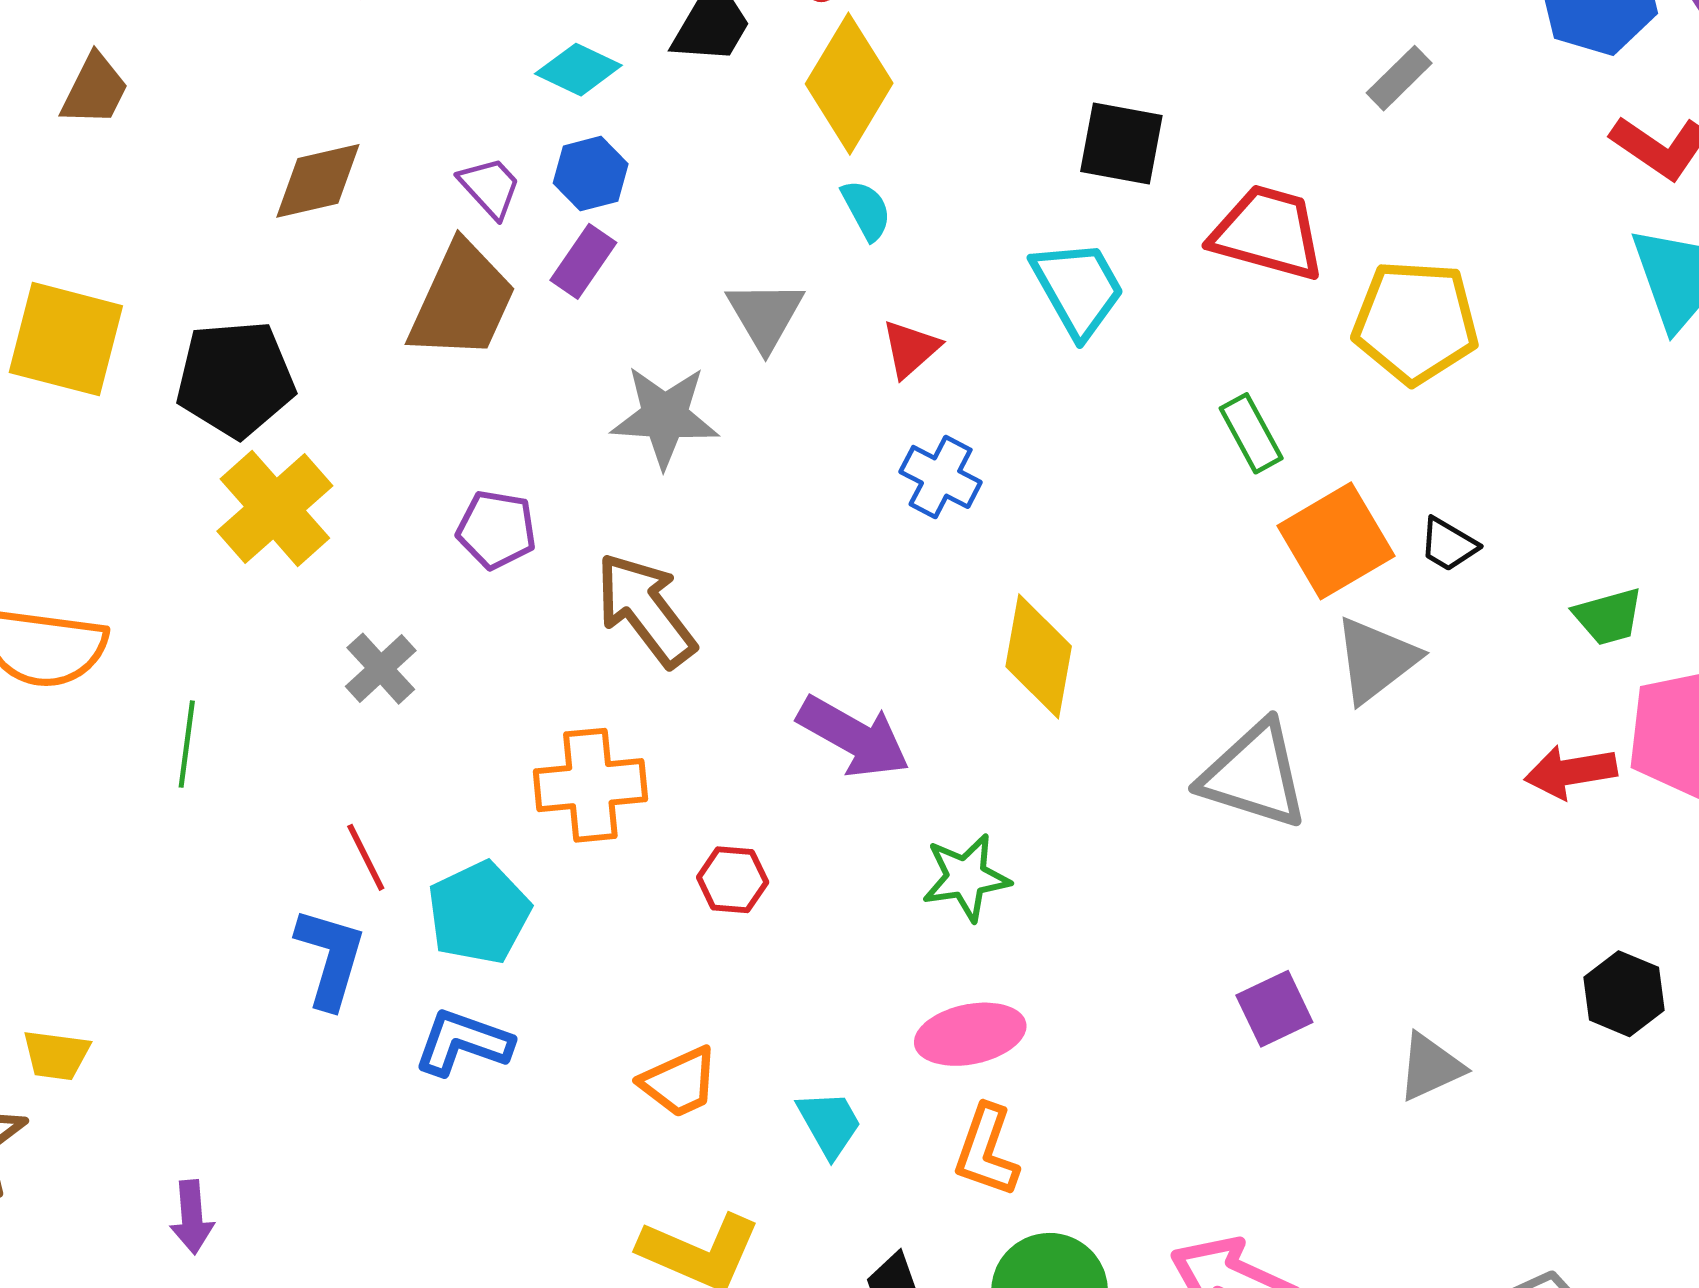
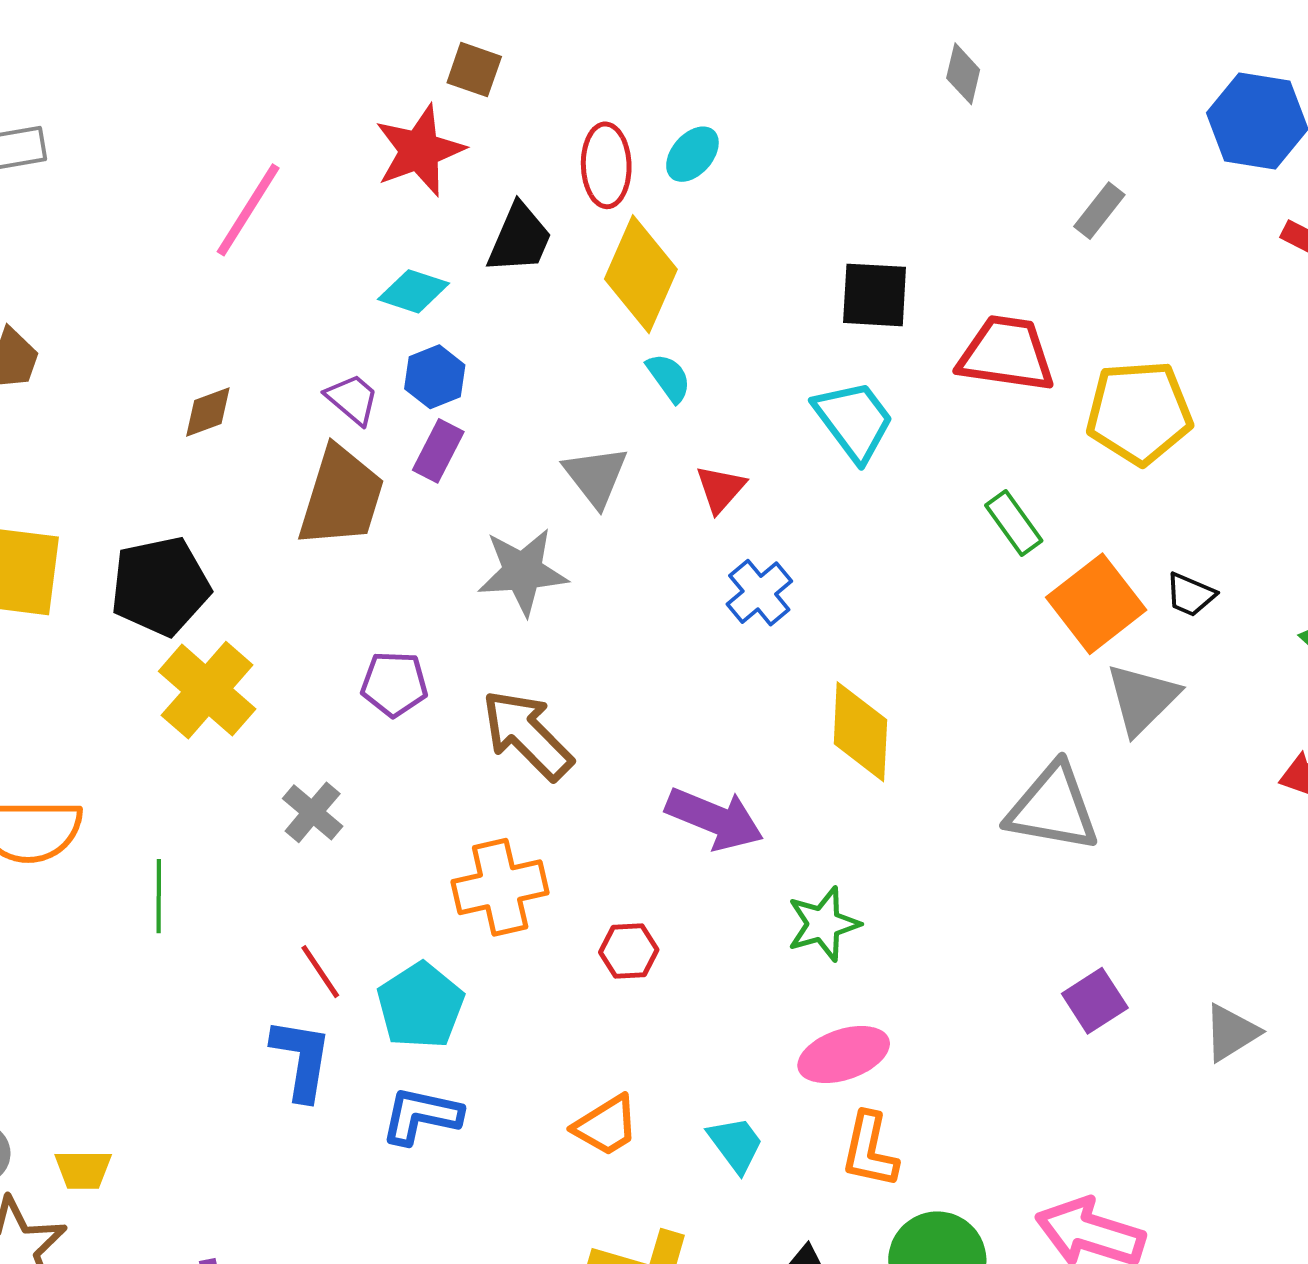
brown diamond: (318, 181) -> (208, 412), size x0.7
blue cross: (941, 477) -> (759, 593), turned 30

